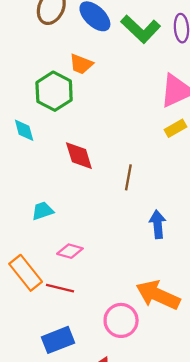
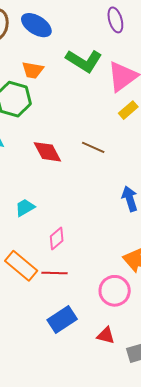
green L-shape: (141, 29) -> (84, 61), moved
brown line: (128, 177) -> (93, 147), moved, turned -65
pink diamond: (70, 251) -> (57, 238), turned -45

